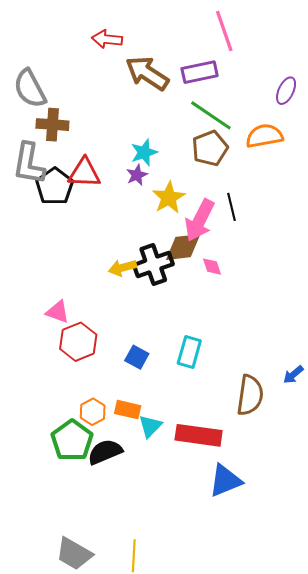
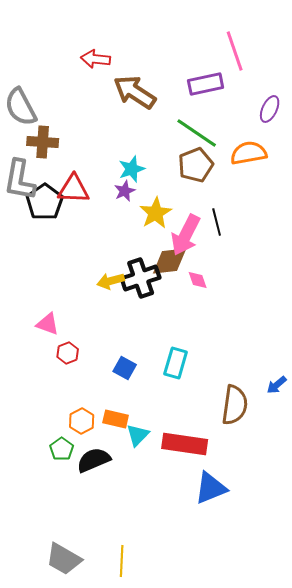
pink line: (224, 31) -> (235, 51), moved
purple rectangle: (200, 72) -> (206, 84), moved
red hexagon: (78, 342) -> (68, 353), size x0.6
green pentagon: (72, 440) -> (62, 449), size x0.6

